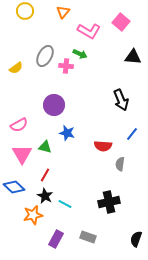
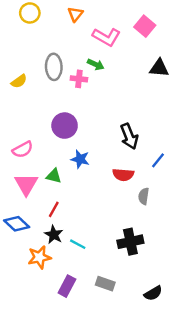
gray ellipse: (45, 56) -> (54, 67), turned -30
black arrow: (121, 100) -> (129, 136), moved
black semicircle: (136, 239) -> (153, 293), moved, turned -140

